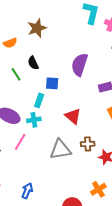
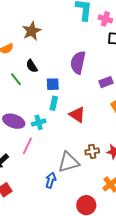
cyan rectangle: (39, 100) -> (54, 103), moved
brown cross: (88, 144) -> (92, 151), moved
gray triangle: (60, 150) -> (69, 162), moved
blue arrow: (27, 191) -> (51, 180), moved

